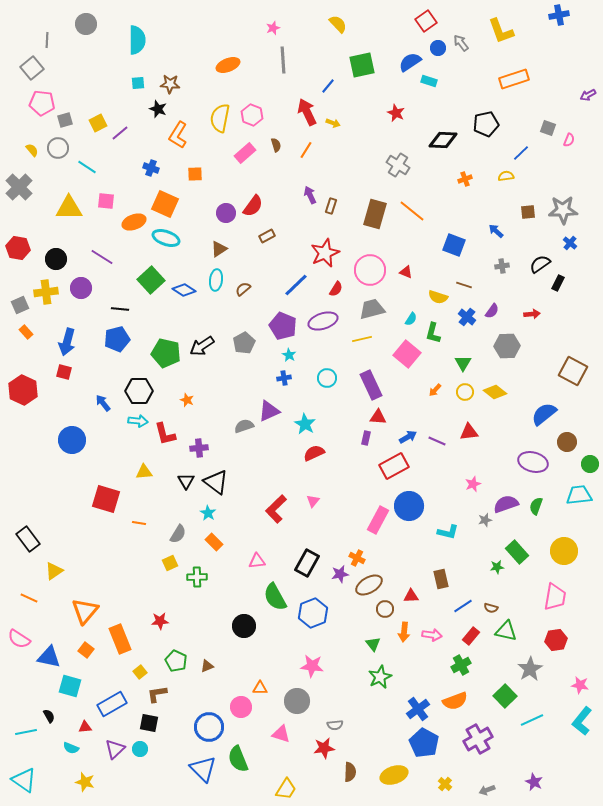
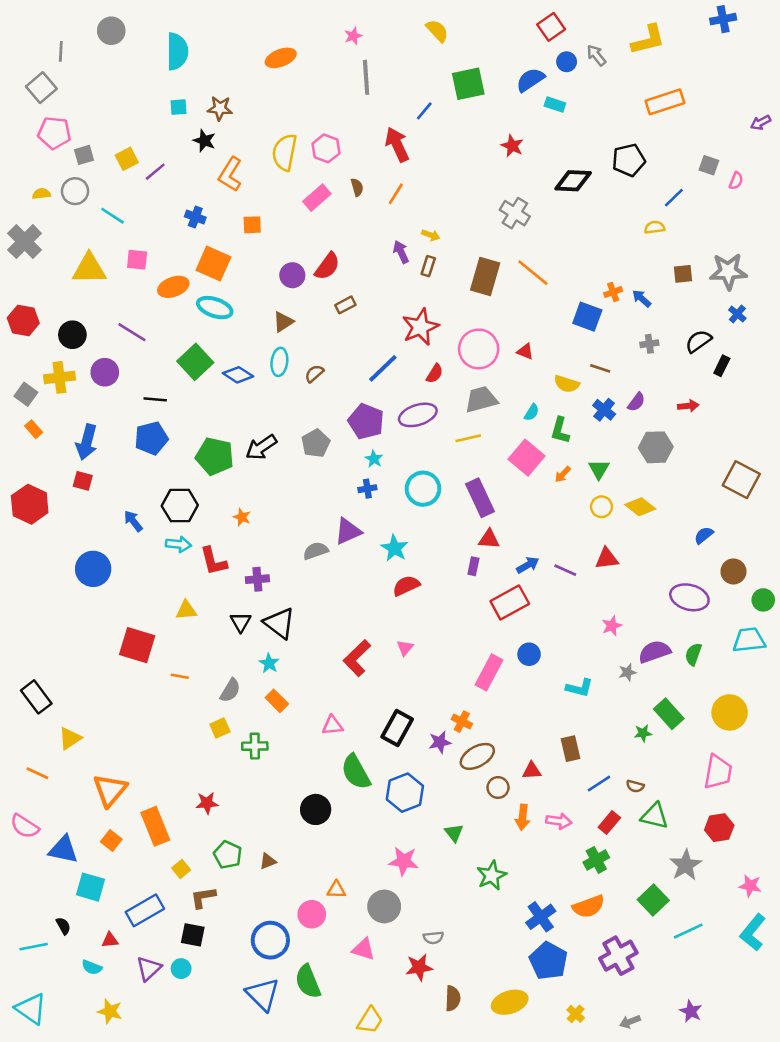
yellow L-shape: (501, 31) -> (648, 40), turned -84
orange ellipse: (228, 65) -> (281, 58), moved
yellow arrow: (333, 123) -> (431, 235), moved
yellow semicircle: (32, 150) -> (41, 194), turned -56
orange cross: (465, 179) -> (613, 292), moved
gray square: (20, 305) -> (26, 394), turned -30
cyan circle: (327, 378) -> (423, 489), size x1.4
orange arrow: (435, 390) -> (563, 474), moved
blue semicircle: (544, 414) -> (704, 535), size x0.6
blue circle: (409, 506) -> (529, 654), size x0.6
green triangle: (373, 644) -> (454, 833), moved

